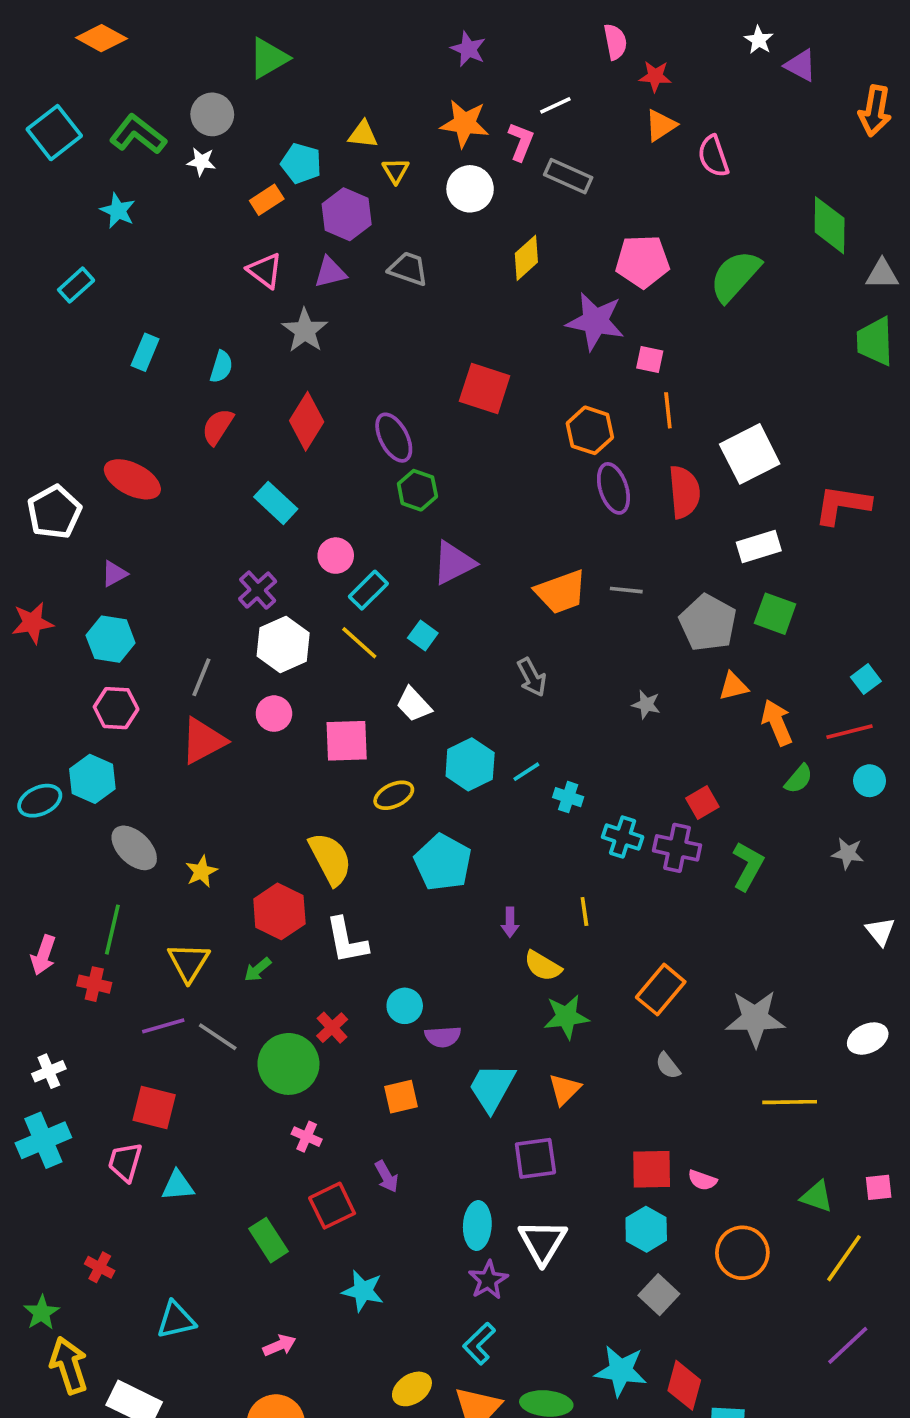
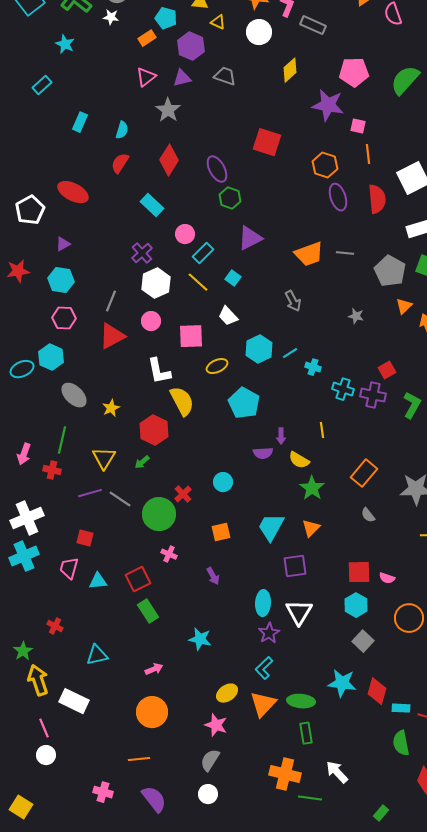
yellow triangle: (396, 171) -> (218, 22), turned -35
pink triangle: (265, 271) -> (146, 77), turned 45
orange triangle: (733, 686) -> (404, 306), turned -30
white L-shape: (347, 940) -> (159, 371), moved
green star: (566, 1017) -> (312, 488), turned -30
purple semicircle: (443, 1037) -> (263, 453), moved
white cross: (49, 1071) -> (27, 518), size x1.8
red square: (154, 1108) -> (85, 538), size x0.7
red square: (332, 1206) -> (138, 579), moved

